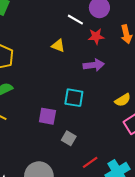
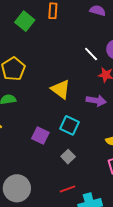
yellow triangle: (58, 46) -> (61, 89), moved, size x1.5
gray square: (69, 138) -> (68, 157), moved

